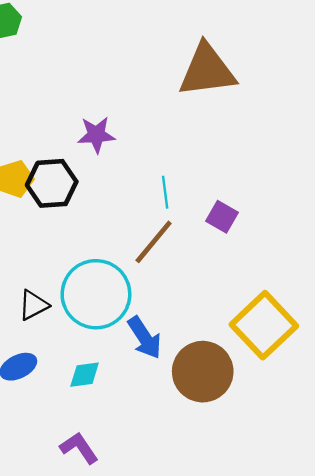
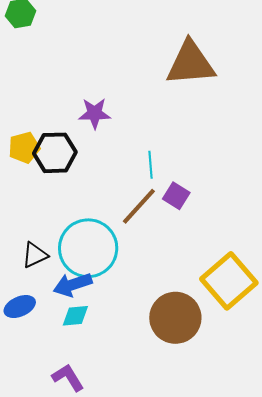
purple square: (222, 217) -> (176, 196), moved
blue arrow: (145, 338) -> (73, 285), moved, turned 102

